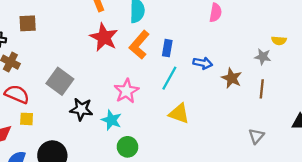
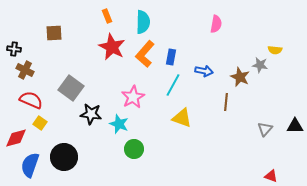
brown square: (28, 23) -> (54, 33), moved
brown star: (232, 78) -> (240, 77), moved
brown line: (262, 89) -> (226, 102), moved
yellow square: (27, 119) -> (40, 123), turned 32
gray triangle: (256, 136) -> (265, 129), moved

